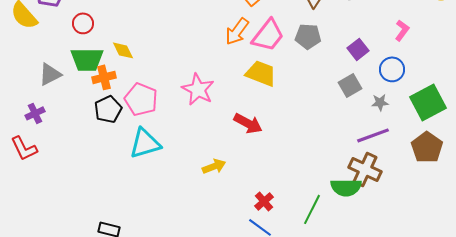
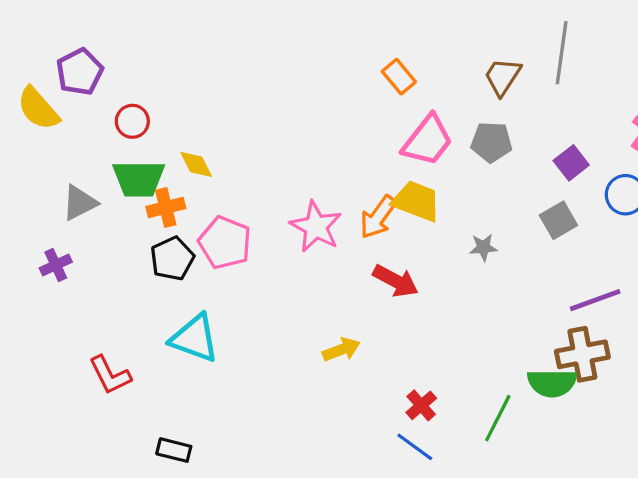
orange arrow: (237, 31) -> (378, 217), moved
gray star: (380, 102) -> (483, 247), moved
cyan triangle: (145, 143) -> (195, 338), moved, turned 36
red L-shape: (24, 148) -> (110, 375), moved
brown cross: (365, 169) -> (582, 354), turned -36

